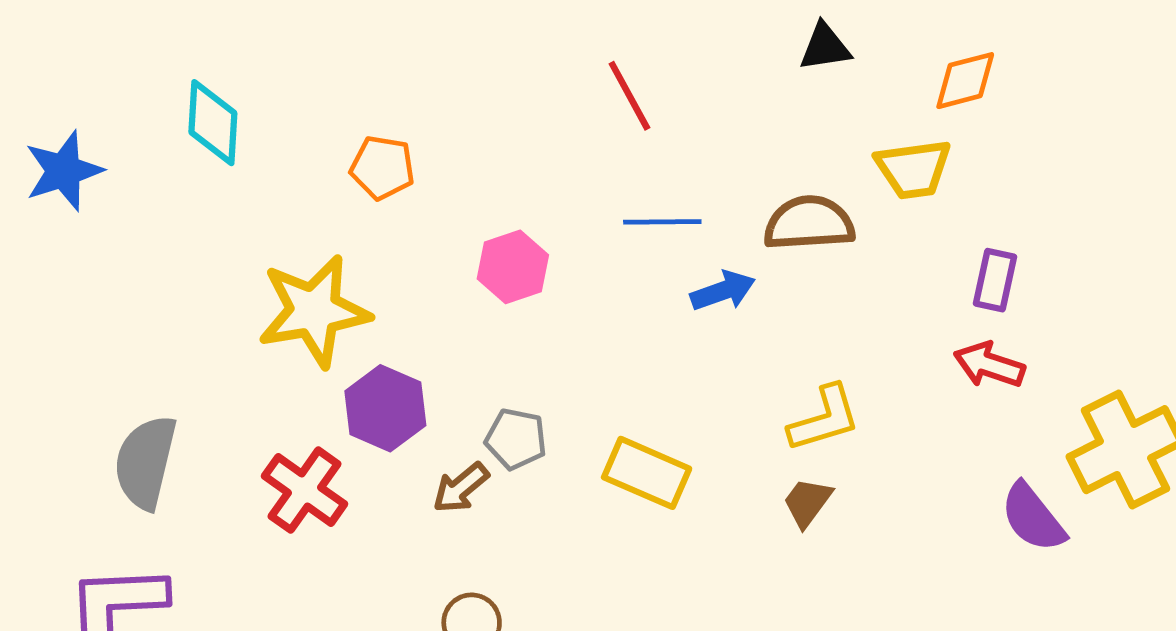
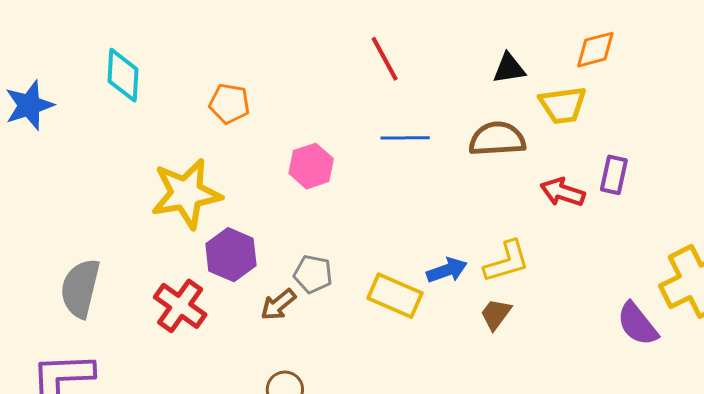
black triangle: (825, 47) -> (509, 68), moved
blue arrow: (723, 291) -> (447, 270), moved
red arrow: (989, 365) -> (563, 192), moved

